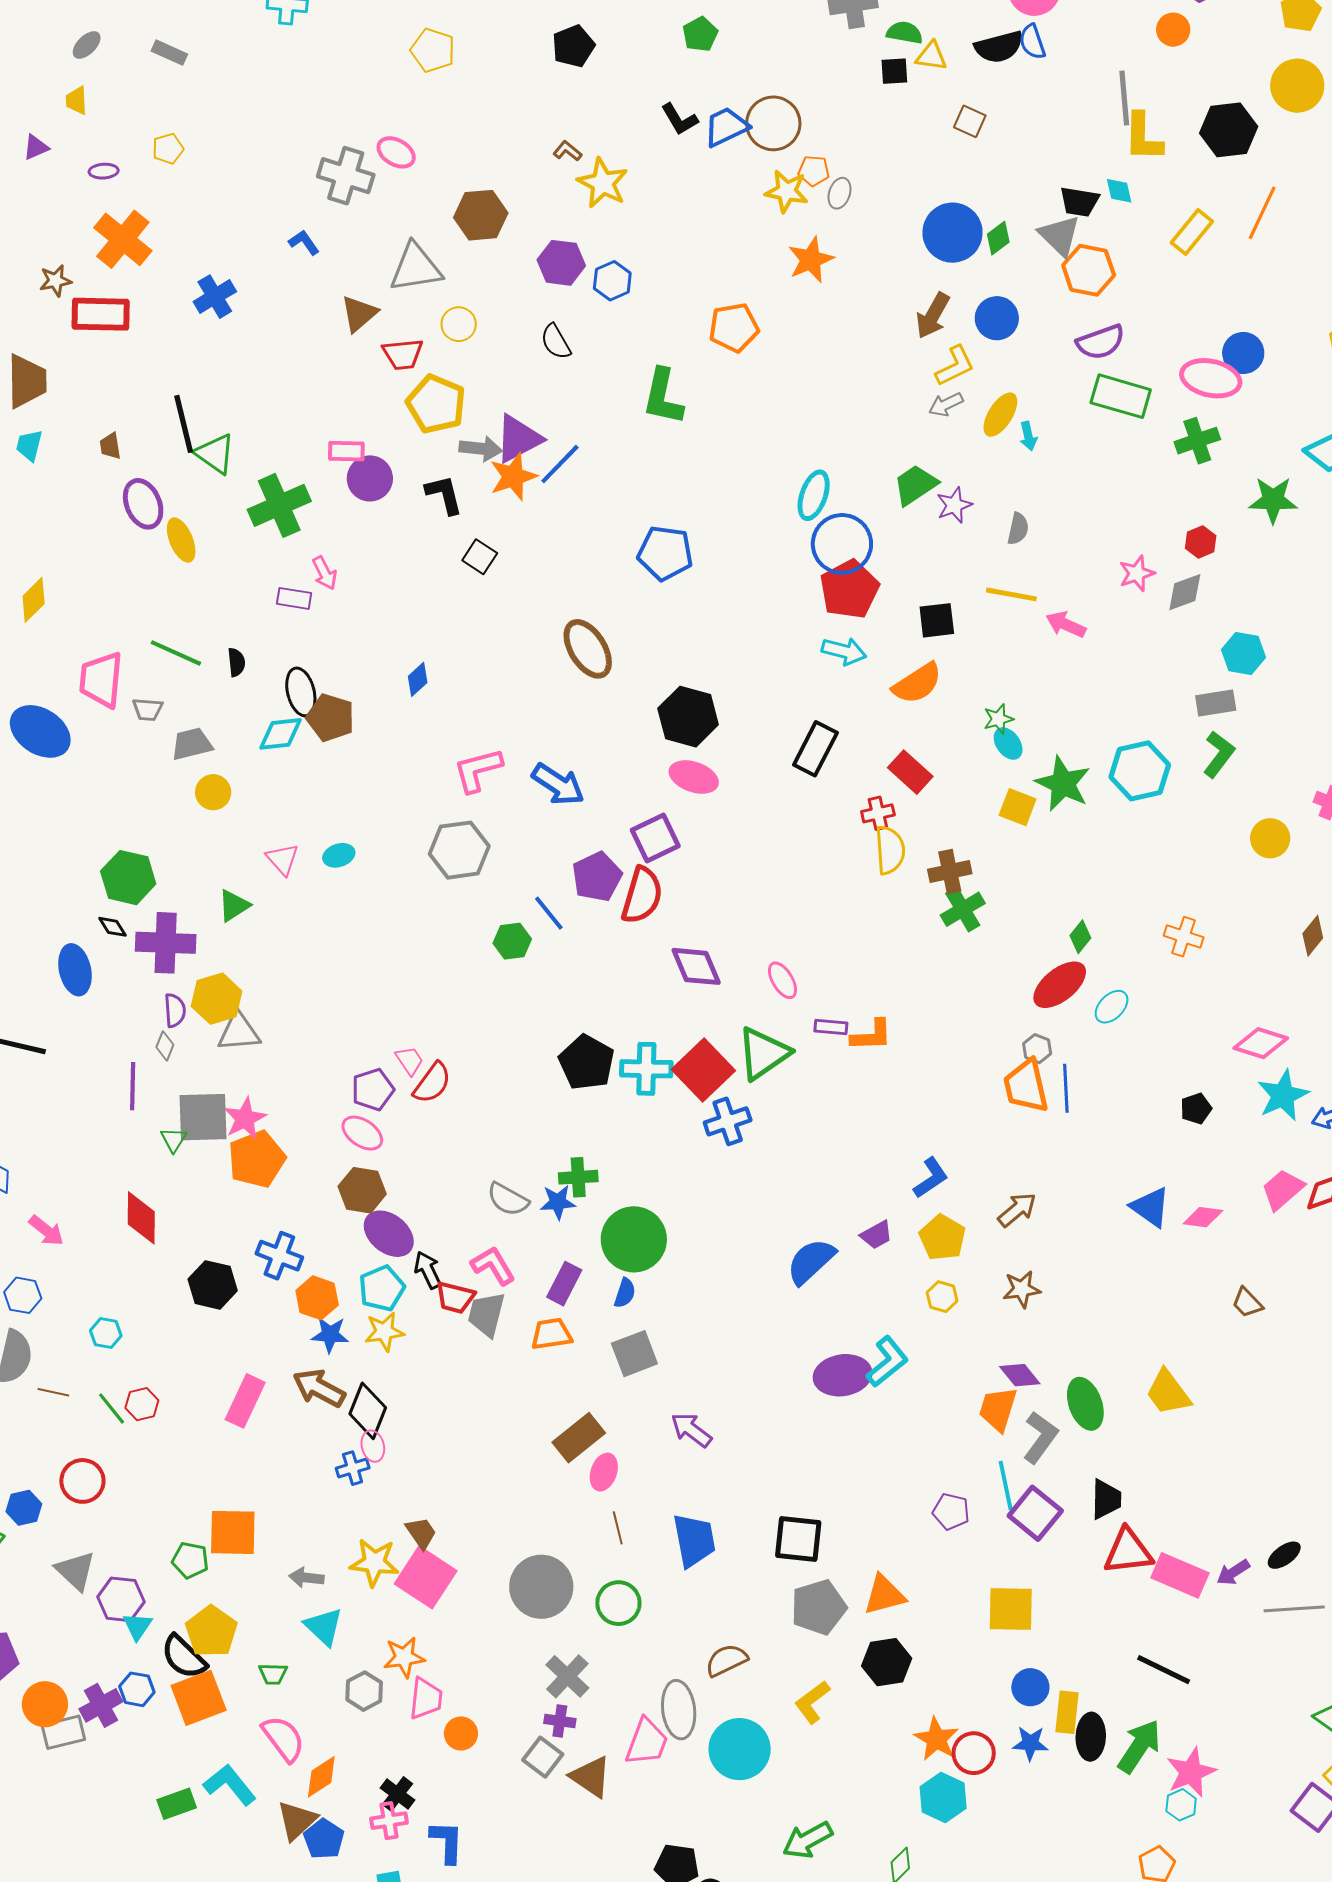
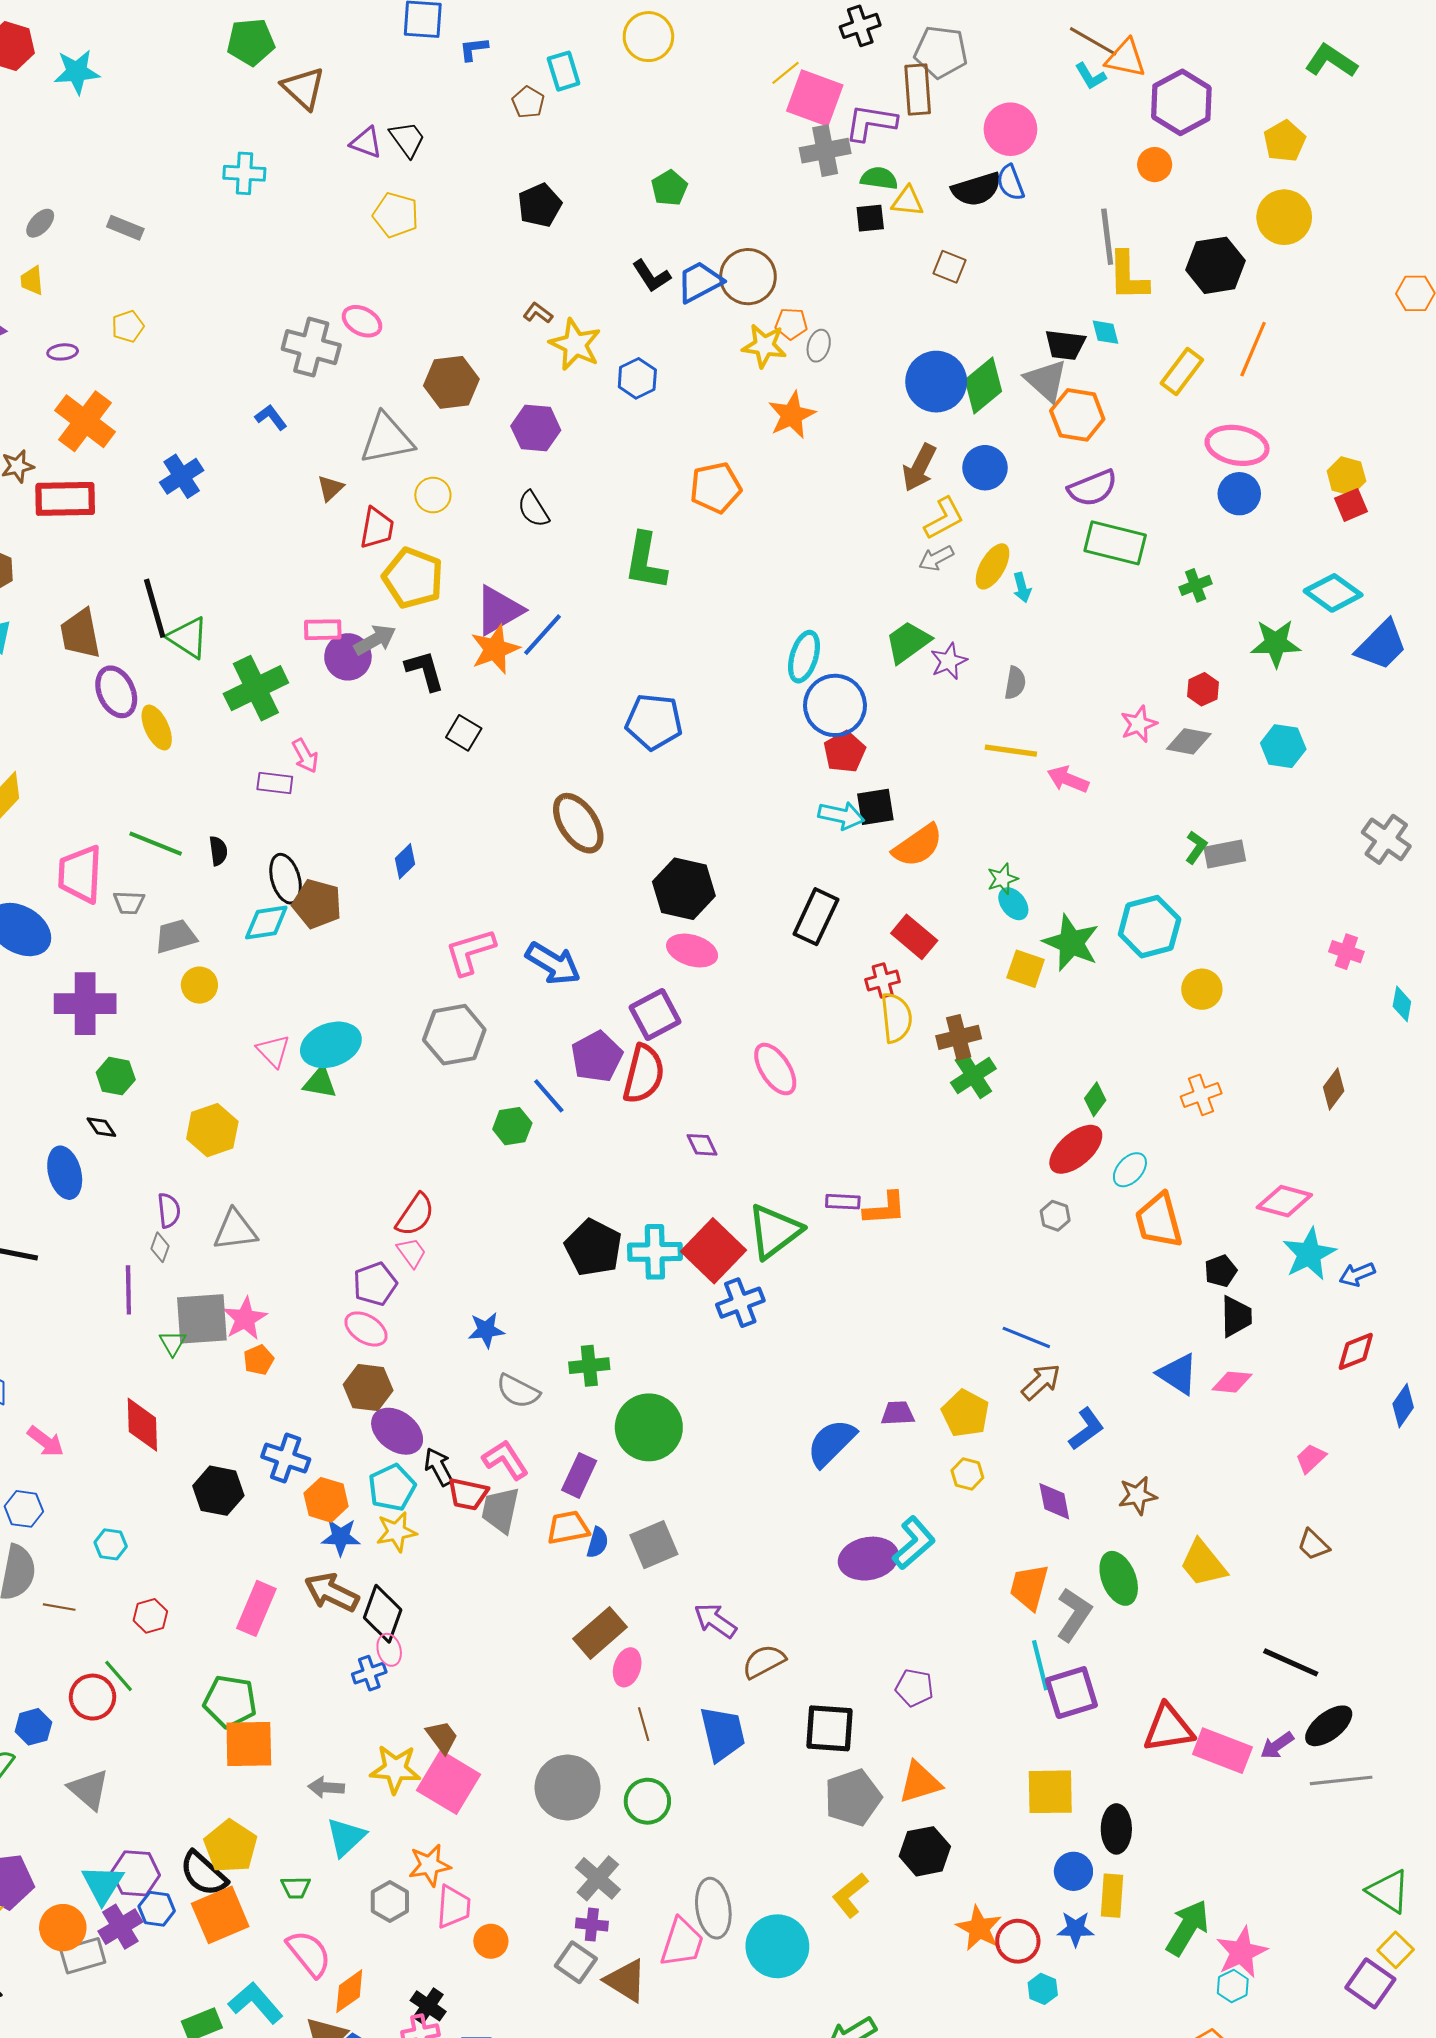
green diamond: (998, 238) -> (983, 386), size x1.6
blue hexagon: (612, 281) -> (637, 378), moved
brown triangle: (359, 314) -> (330, 488), size x0.7
red trapezoid: (403, 354) -> (377, 528), turned -72
pink ellipse: (1211, 378) -> (1237, 445), moved
green cross: (1197, 441) -> (1196, 585), size x0.7
brown trapezoid: (110, 446) -> (80, 634), size x1.8
gray arrow: (481, 449) -> (375, 640), moved, turned -33
red pentagon: (849, 589) -> (844, 752), size x0.7
gray diamond: (1185, 592) -> (1189, 741), turned 33
black square: (937, 620) -> (875, 807), moved
cyan hexagon: (1243, 653) -> (1283, 746), moved
green L-shape: (1219, 754) -> (1196, 847), moved, size x0.7
yellow circle: (1270, 838) -> (1202, 989), moved
cyan ellipse: (339, 855) -> (331, 1045), size x1.8
green hexagon: (128, 878) -> (116, 1076), size x0.7
green triangle: (234, 906) -> (320, 1083), moved, turned 45
orange cross: (1184, 937) -> (1201, 1095), turned -36
purple cross: (166, 943) -> (85, 1004), moved
purple diamond: (696, 966) -> (702, 1145), size x0.6
pink ellipse: (782, 980) -> (775, 1069), moved, size x1.4
yellow hexagon: (217, 999) -> (212, 1130), moved
red semicircle: (432, 1083) -> (415, 1215), moved
orange trapezoid: (1026, 1086) -> (1159, 1221), moved
blue line: (1066, 1088) -> (1026, 1337), moved, turned -63
orange pentagon: (257, 1159) -> (259, 1360), size x0.5
blue L-shape: (931, 1178) -> (1086, 1429), moved
pink trapezoid: (1283, 1190) -> (1311, 1458), moved, size x0.7
blue star: (558, 1202) -> (486, 1330), moved
purple trapezoid: (876, 1235) -> (898, 1413), turned -152
brown star: (1022, 1289) -> (1138, 1495), moved
blue semicircle: (625, 1293) -> (597, 1543), moved
brown trapezoid: (1247, 1303) -> (1313, 1545), moved
purple diamond: (1020, 1375) -> (1054, 1501), moved, turned 30
green line: (112, 1408) -> (119, 1676), moved
black trapezoid: (1106, 1499) -> (1236, 1316), moved
purple pentagon: (951, 1512) -> (914, 1688), moved
purple square: (1035, 1513) -> (1071, 1693), turned 36
black ellipse: (1284, 1555) -> (1329, 1726), size x1.4
green pentagon: (190, 1560) -> (230, 1701), moved, size x1.4
purple hexagon: (121, 1599) -> (136, 1873), moved
cyan triangle: (137, 1626) -> (103, 1884), moved, size x1.4
cyan triangle: (324, 1627) -> (346, 1837), turned 36
brown semicircle: (726, 1660) -> (764, 1662), moved
black line: (1164, 1670) -> (1291, 1662), moved
black ellipse: (1091, 1737) -> (1116, 1829), moved
cyan hexagon: (943, 1798) -> (1043, 1989), moved, size x0.6

